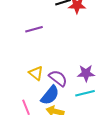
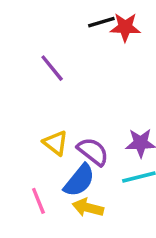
purple line: (34, 29) -> (52, 68), turned 66

